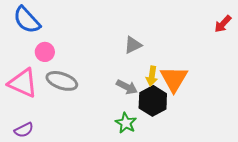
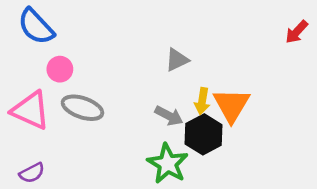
green star: (126, 123) -> (168, 164), size x1.4

